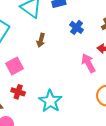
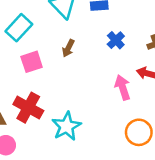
pink square: (14, 66) -> (32, 62), moved
red cross: (18, 92) -> (28, 108), size x1.6

